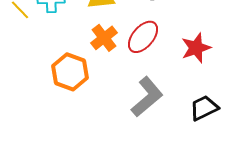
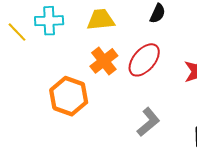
gray L-shape: (147, 97) -> (148, 122), size x0.7

